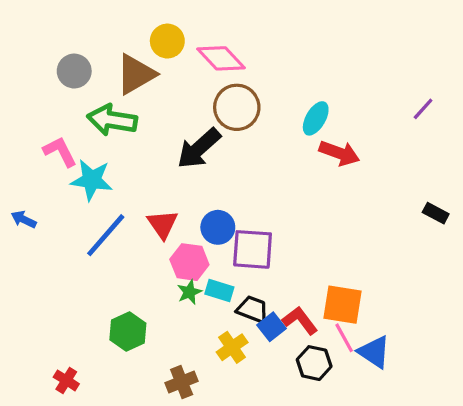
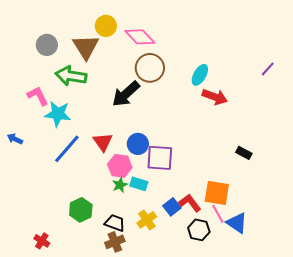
brown triangle: (136, 74) -> (86, 47), turned -32
black rectangle: (436, 213) -> (244, 153), moved
black trapezoid: (253, 309) -> (115, 223), moved

